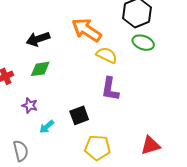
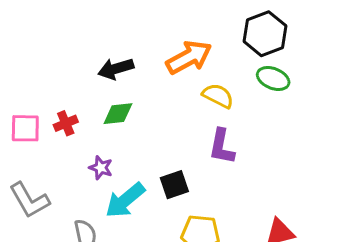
orange arrow: (87, 30) -> (189, 57), turned 116
cyan arrow: (47, 127) -> (125, 200), size x1.8

